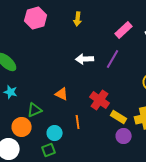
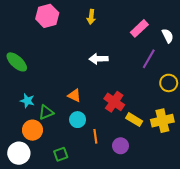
purple line: (113, 59) -> (149, 59), moved
cyan star: (11, 92) -> (27, 101), moved
orange line: (78, 122) -> (95, 136), moved
cyan circle: (55, 133) -> (78, 120), moved
purple circle: (124, 136) -> (120, 146), moved

